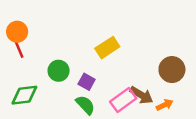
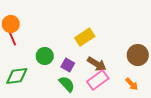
brown arrow: (141, 95) -> (97, 64), moved
orange arrow: (165, 105) -> (132, 84), turned 72

